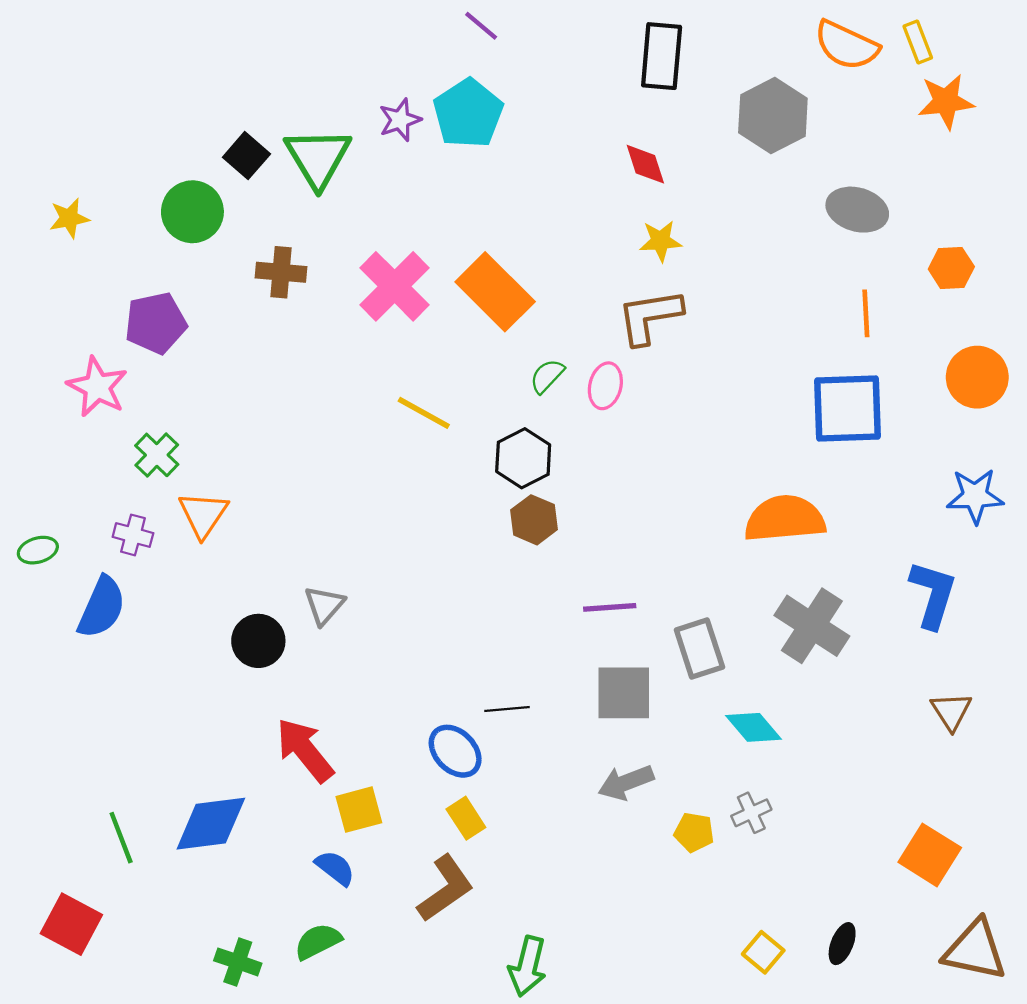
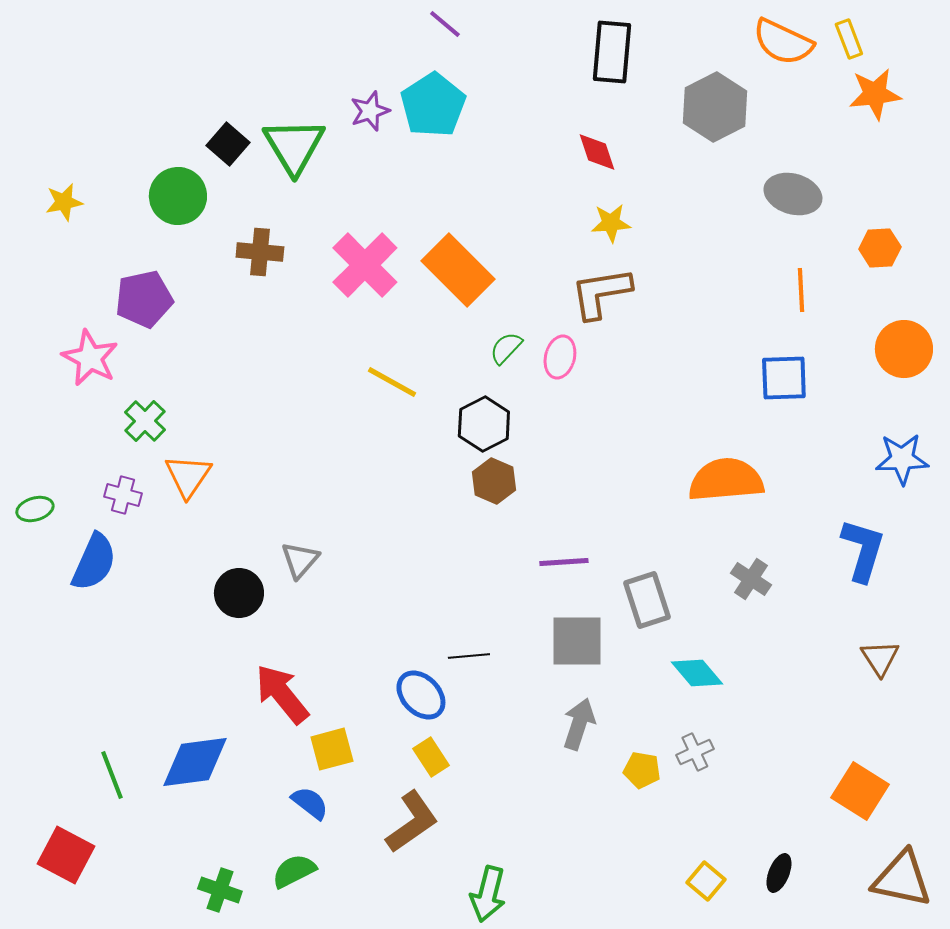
blue square: (848, 408) -> (784, 378), size x0.7
gray cross: (812, 626) -> (751, 579), size x0.6
gray arrow: (626, 783) -> (579, 724), turned 129

